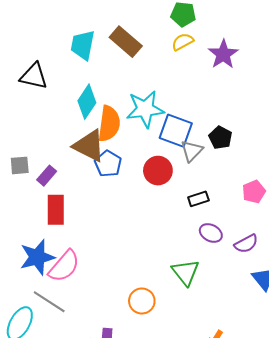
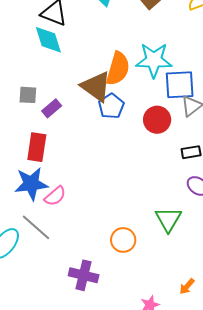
cyan diamond: (87, 102) -> (48, 40), moved, turned -60
blue square: (176, 131) -> (180, 85), turned -32
red rectangle: (56, 210) -> (37, 147), moved
pink semicircle: (64, 266) -> (55, 196), size x0.7

